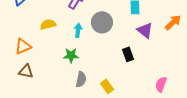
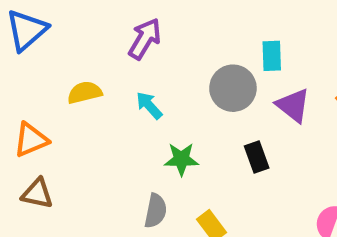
gray circle: (102, 22) -> (233, 88), moved
cyan arrow: (78, 30) -> (149, 105), turned -48
green star: (71, 55) -> (181, 159), moved

